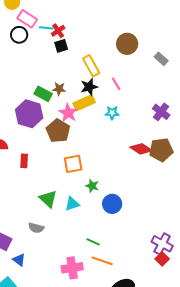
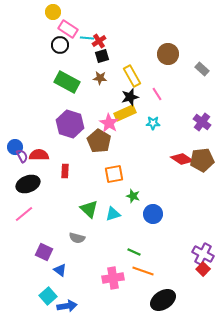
brown star: (59, 89) -> (100, 78), moved
green rectangle: (43, 94) -> (67, 82), moved, size x1.4

